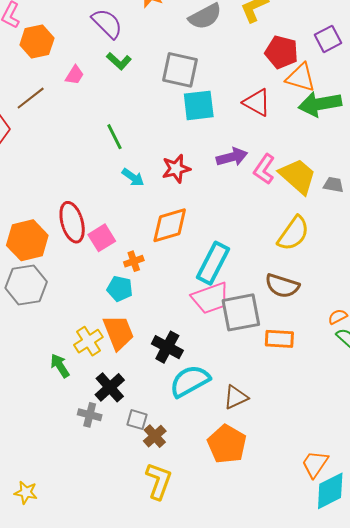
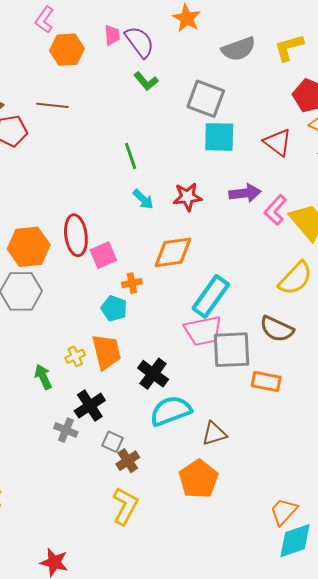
pink trapezoid: (75, 75) -> (112, 35), moved, turned -45
brown line: (31, 98) -> (52, 105), turned 36
yellow cross: (88, 341) -> (75, 356), size x0.7

